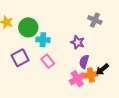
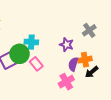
gray cross: (95, 20) -> (89, 30), moved, turned 32
green circle: (28, 27) -> (20, 54), moved
orange cross: (91, 75) -> (85, 60), moved

